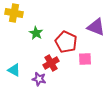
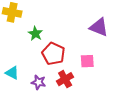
red pentagon: (66, 42) -> (53, 54), moved
red cross: (51, 63) -> (65, 79), moved

